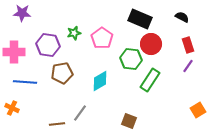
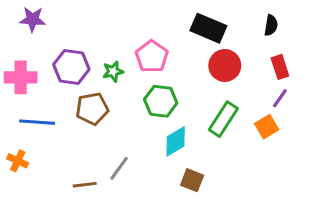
black semicircle: (182, 17) -> (271, 25), turned 72
green star: (74, 33) -> (113, 71), moved
green hexagon: (131, 59) -> (161, 101), moved
cyan diamond: (100, 81) -> (176, 141), moved
orange square: (198, 110) -> (267, 127), moved

